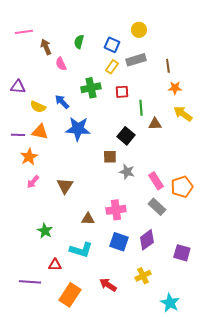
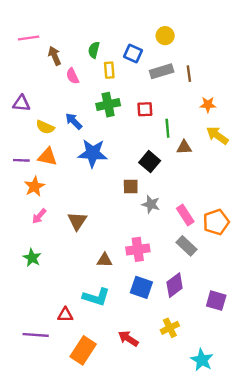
brown line: (168, 66) -> (189, 74), moved
yellow rectangle: (112, 67) -> (109, 70), moved, turned -40
green star: (45, 231) -> (32, 258), moved

